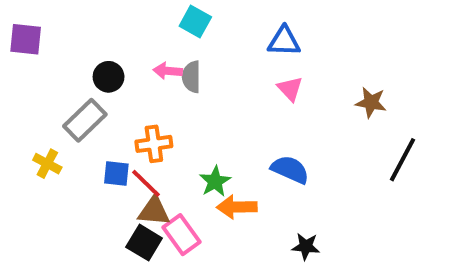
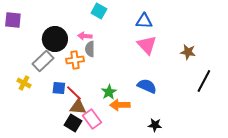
black circle: (109, 77) -> (55, 39), size x1.6
gray semicircle: (191, 77) -> (90, 49), moved
pink triangle: (290, 89) -> (147, 45), size x1.5
orange cross: (154, 144) -> (75, 60), moved

